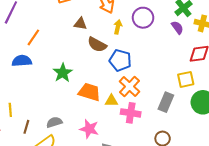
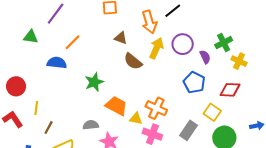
yellow arrow: (118, 27) -> (156, 48), size x1.5
purple semicircle: (177, 27) -> (205, 57), moved
blue pentagon: (120, 60) -> (194, 83), moved
yellow square: (186, 79) -> (212, 112), turned 36
orange cross: (130, 86) -> (156, 108), turned -30
gray semicircle: (54, 122) -> (91, 125), moved

